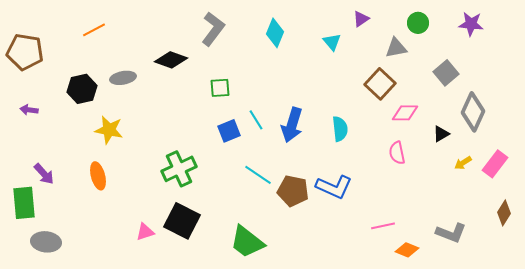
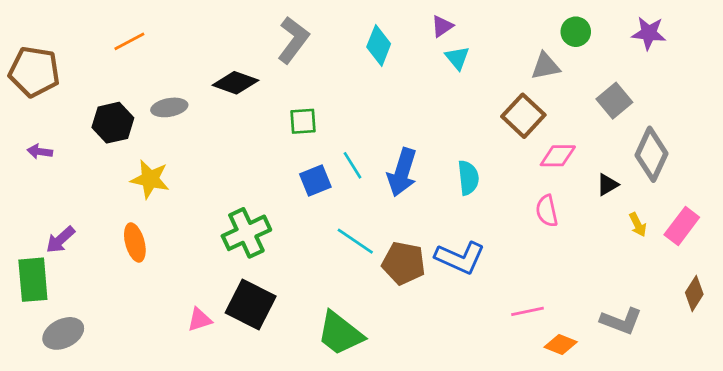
purple triangle: (361, 19) -> (442, 26), moved
yellow arrow: (463, 163) -> (638, 225), turned -84
purple arrow: (44, 174) -> (60, 240), turned 90
gray ellipse: (46, 242) -> (63, 333), turned -32

